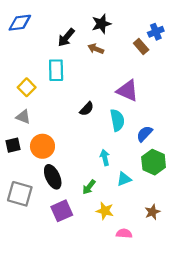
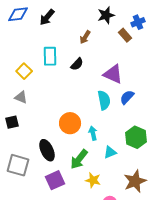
black star: (101, 24) -> (106, 15), moved
black arrow: (66, 37) -> (47, 17), moved
brown arrow: (96, 49) -> (85, 37), turned -80
black semicircle: (87, 109) -> (77, 64), moved
blue semicircle: (144, 134) -> (127, 97), moved
orange circle: (42, 146) -> (70, 123), moved
green arrow: (89, 187) -> (79, 159), size x1.5
brown star: (152, 212) -> (135, 181), size x1.6

